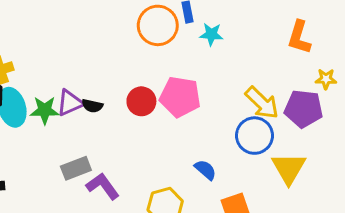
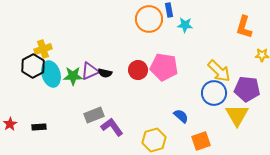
purple pentagon: (304, 109) -> (247, 89), moved

